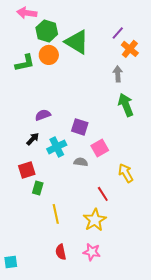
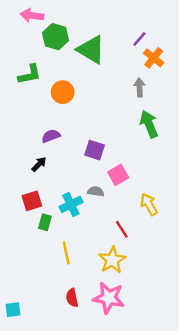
orange circle: (49, 55) -> (63, 92), moved
cyan cross: (57, 147) -> (71, 204), moved
pink star: (92, 252) -> (109, 298), size x1.5

